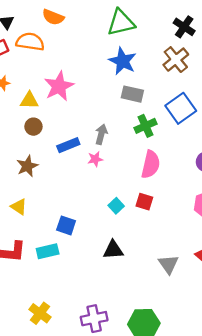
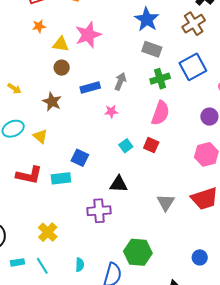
pink star: (95, 159) -> (111, 111), moved
brown star: (27, 166) -> (52, 102), turned -30
purple cross: (94, 319) -> (99, 211), moved

